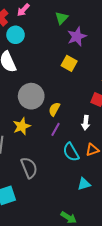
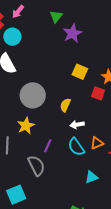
yellow square: (69, 63) -> (80, 72), moved
yellow semicircle: (54, 109) -> (65, 105), moved
white arrow: (86, 123) -> (77, 125), moved, turned 80
purple line: (55, 129) -> (48, 146), moved

